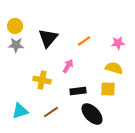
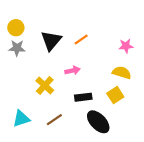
orange line: (84, 41) -> (81, 39), moved
pink arrow: (68, 66) -> (73, 70), turned 48
yellow cross: (42, 80) -> (45, 85), turned 30
yellow square: (108, 89) -> (115, 95), turned -35

